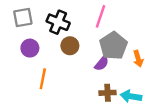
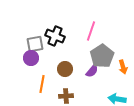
gray square: (23, 17) -> (35, 44), moved
brown circle: (70, 46) -> (65, 69), moved
brown cross: (108, 93) -> (66, 96), moved

